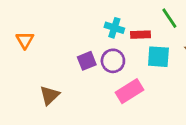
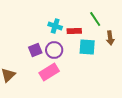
pink rectangle: (129, 91) -> (49, 72), moved

